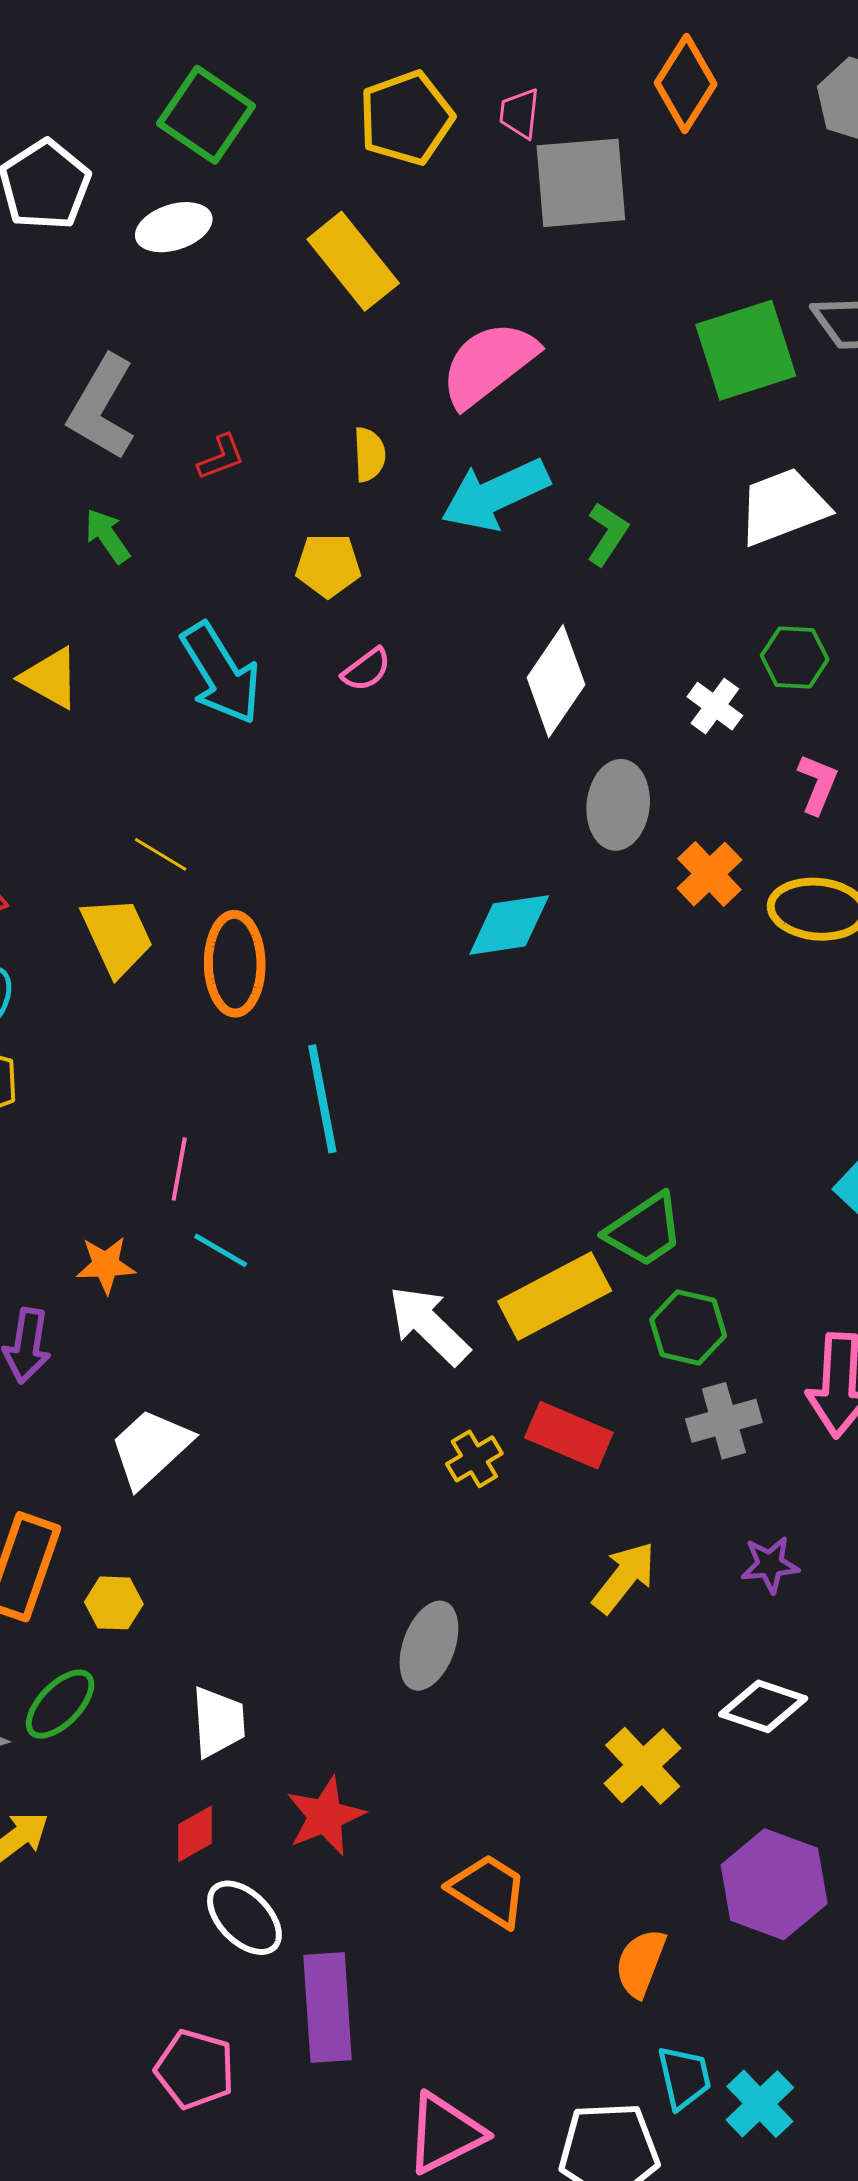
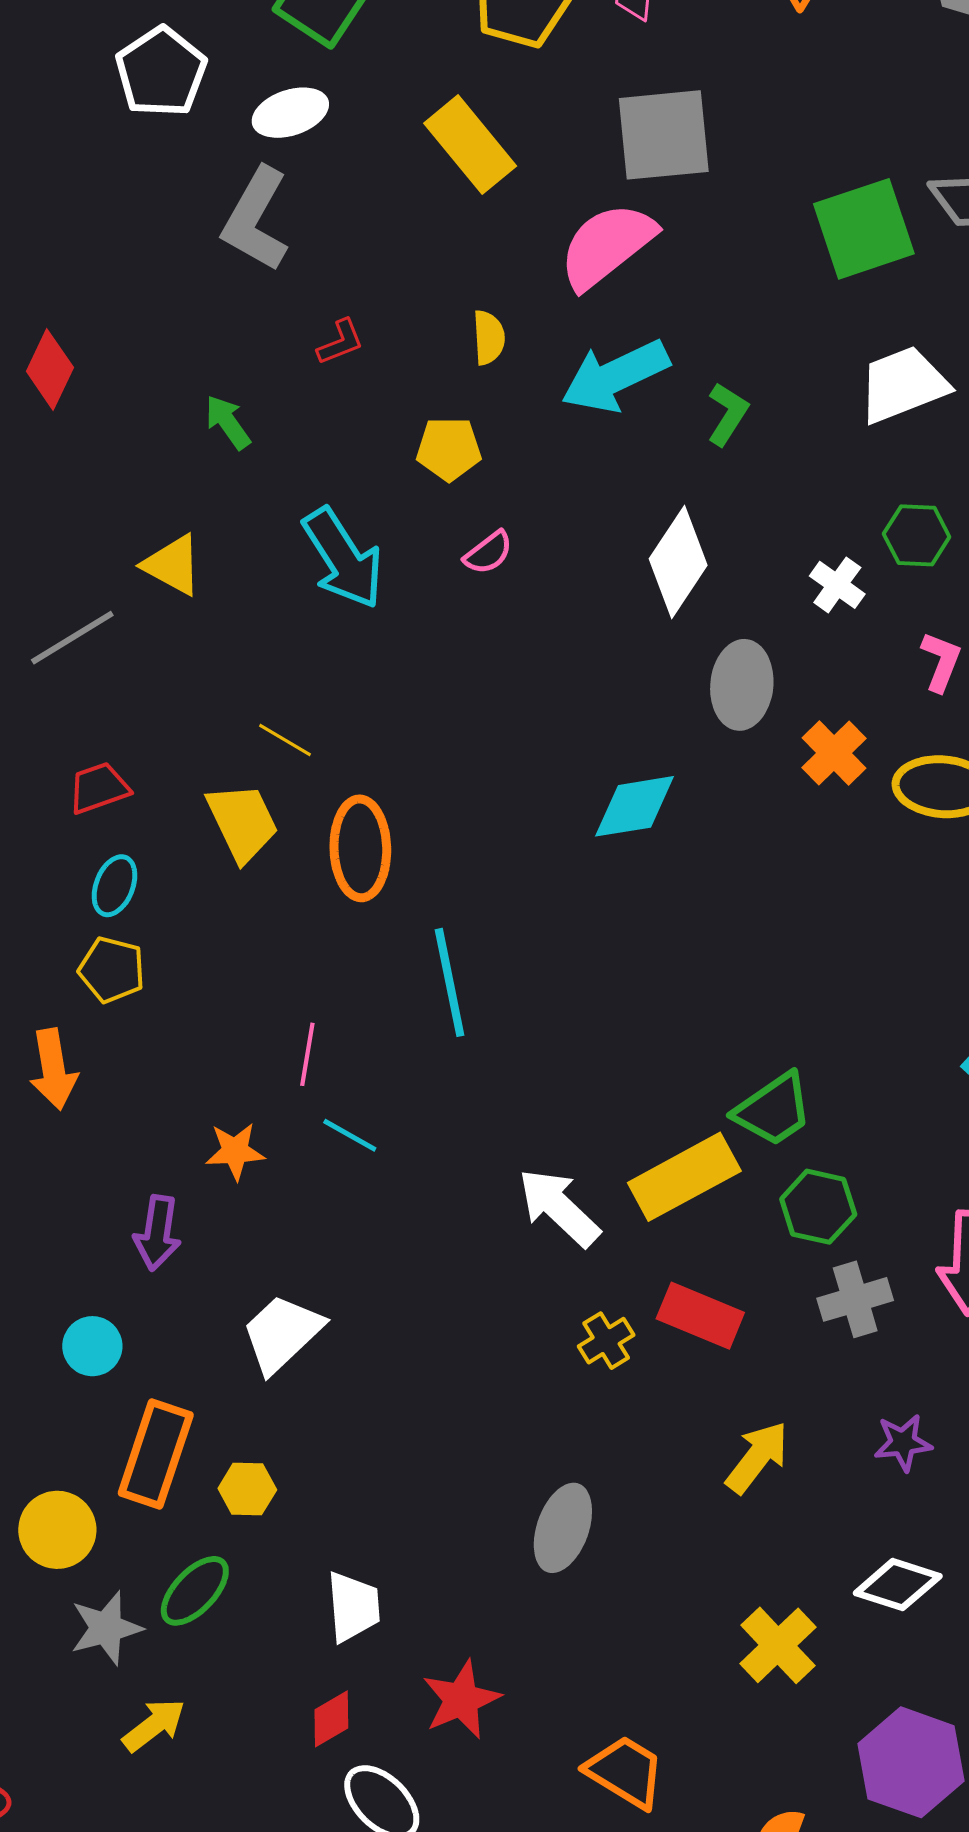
gray square: (581, 183) -> (664, 135), moved
gray L-shape: (102, 407) -> (256, 219), moved

